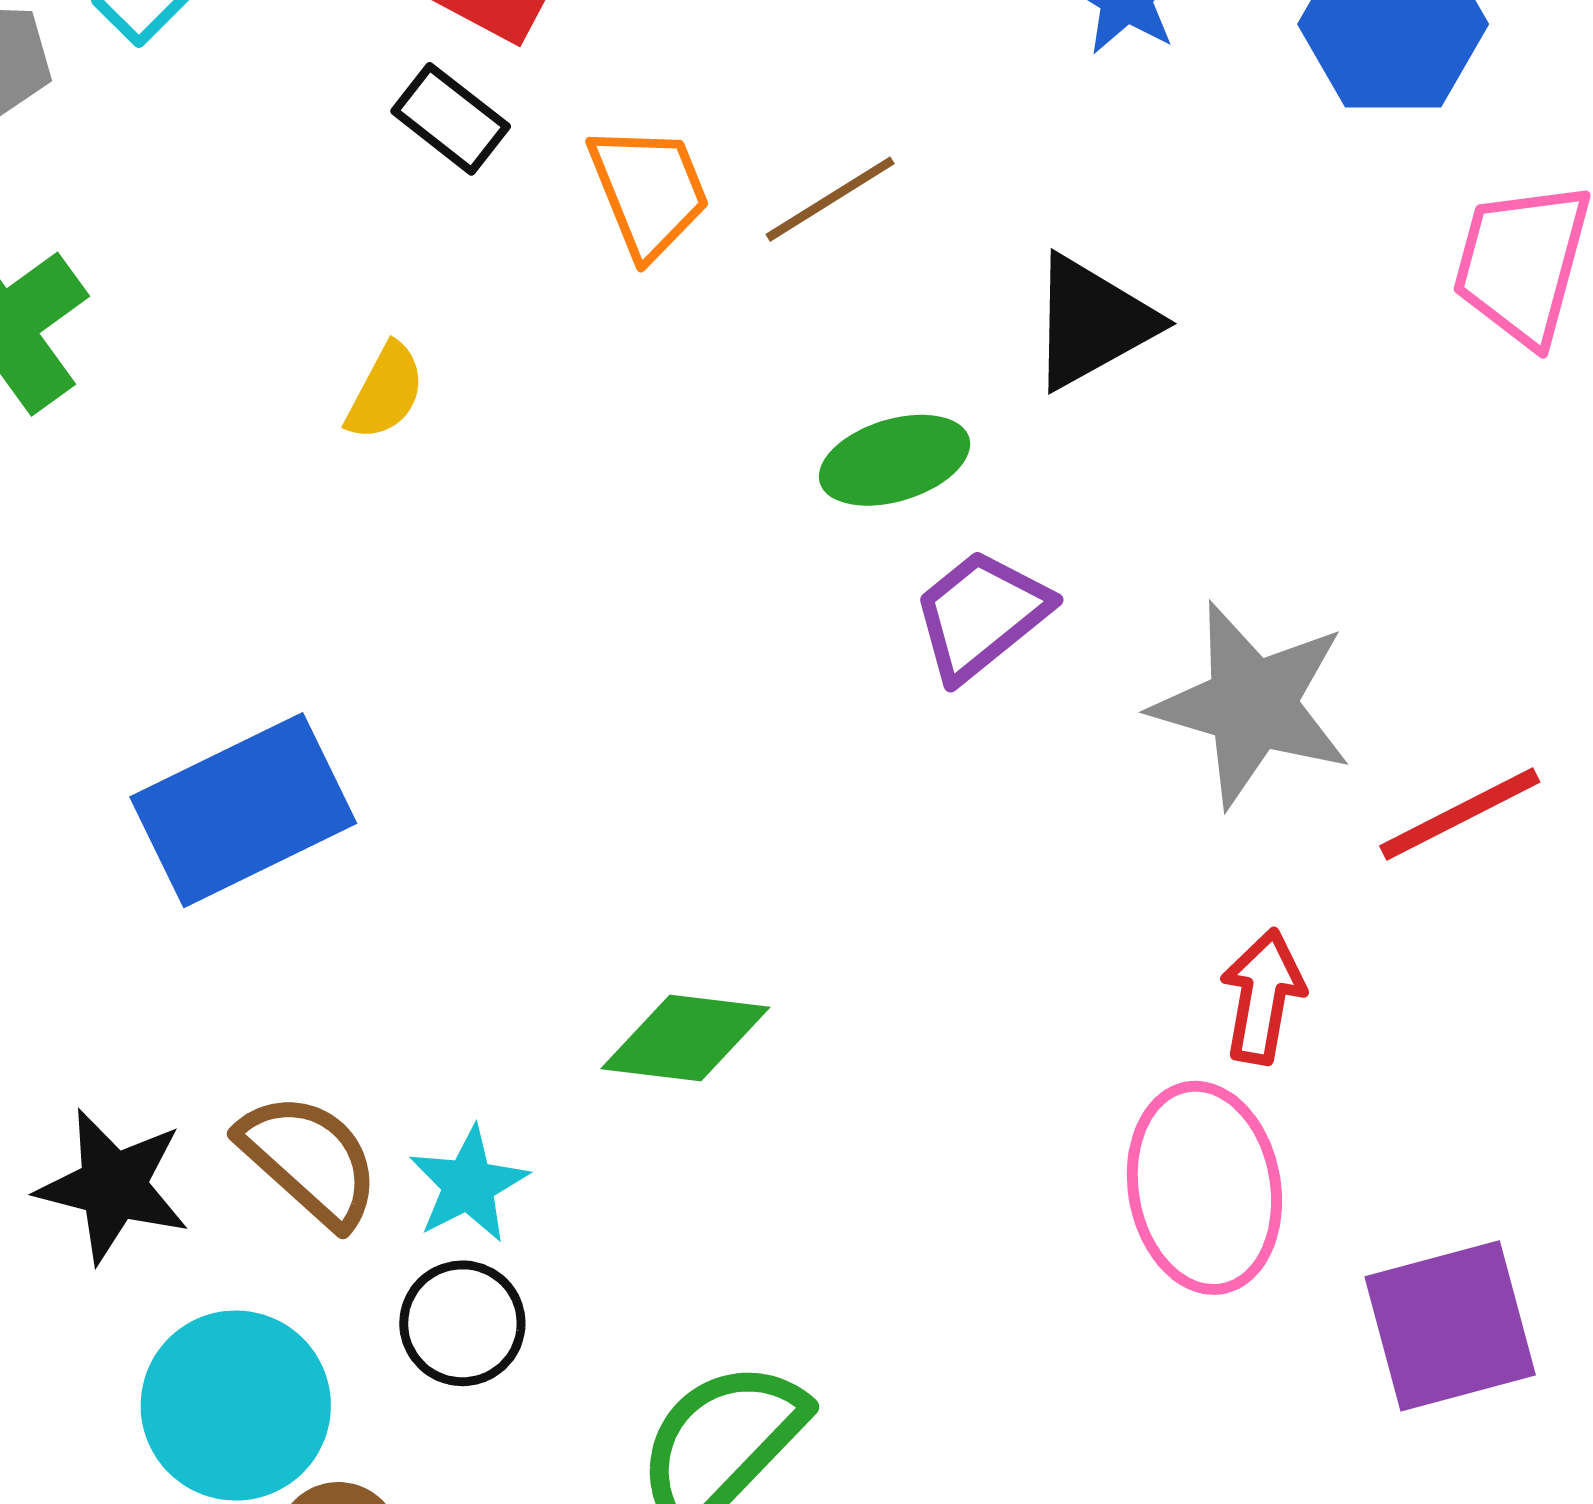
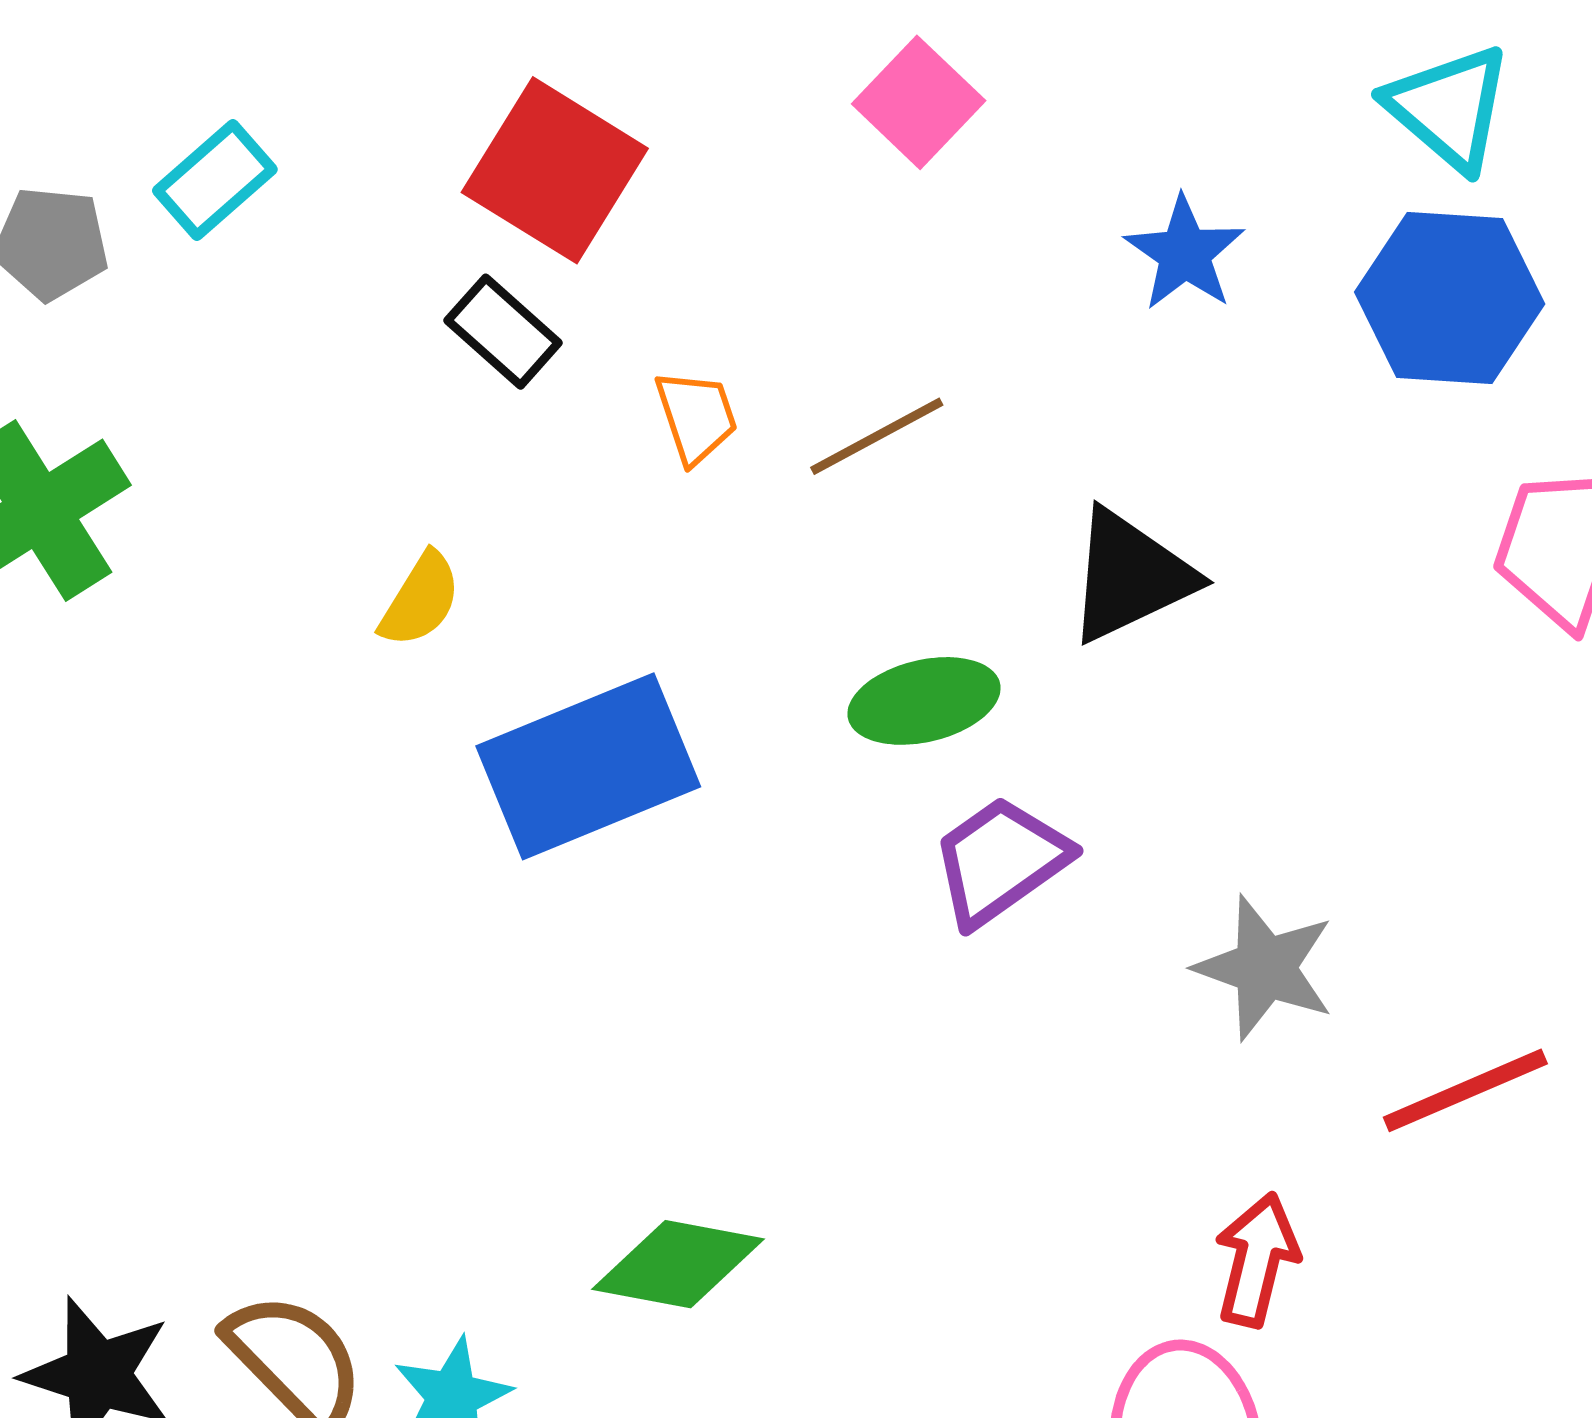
orange trapezoid: (649, 191) -> (696, 417), size x0.7
gray star: (1252, 704) -> (1265, 968), size x0.7
blue rectangle: (243, 810) -> (588, 766), moved

